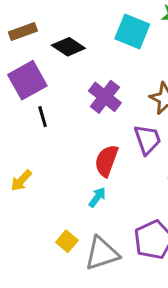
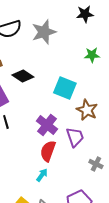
cyan square: (132, 31) -> (65, 88), moved
purple cross: (105, 97) -> (47, 125), moved

